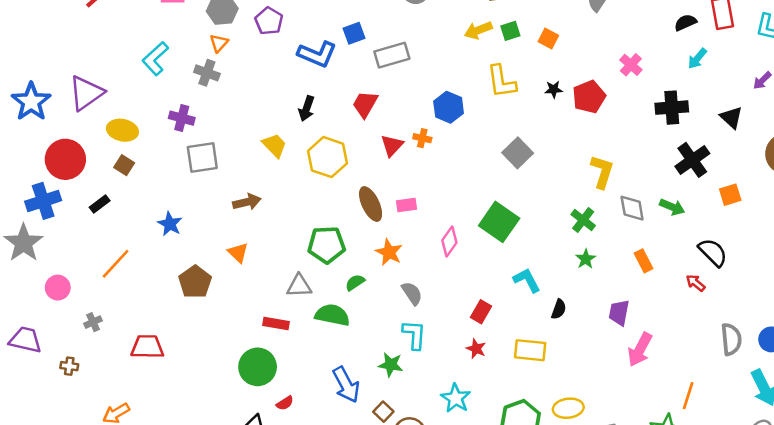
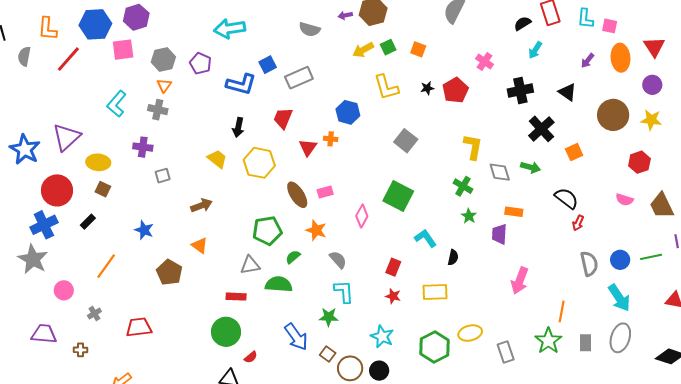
gray square: (202, 158) -> (163, 176), size x0.6
orange rectangle: (644, 261) -> (514, 212), turned -48
red arrow: (696, 283) -> (578, 223), moved, turned -98
purple trapezoid: (619, 313) -> (499, 234), moved

